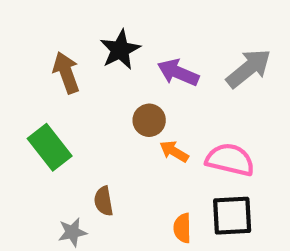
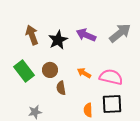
black star: (120, 50) -> (58, 40), moved
brown circle: (149, 120) -> (50, 70), moved
brown semicircle: (104, 201) -> (61, 88), moved

